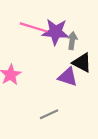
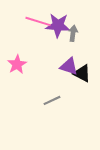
black triangle: (82, 63) -> (82, 73), moved

